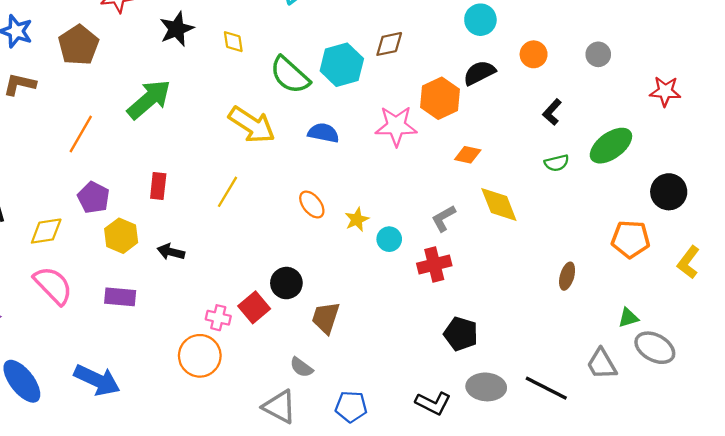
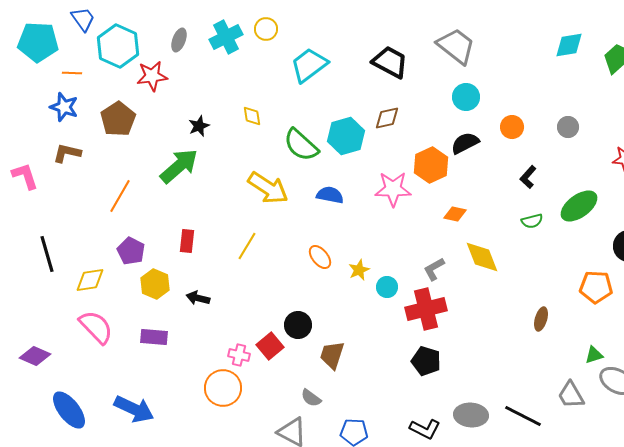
black star: (177, 29) -> (199, 126), moved, size x0.7
red cross: (434, 265) -> (426, 309), size x1.4
black pentagon: (461, 334) -> (426, 361), moved

